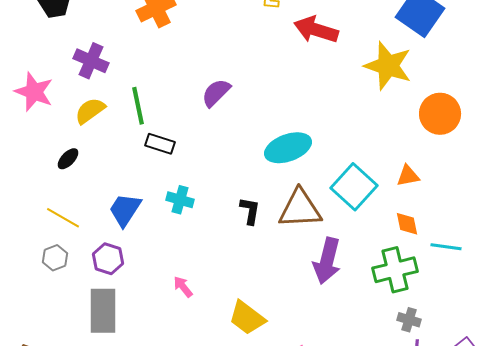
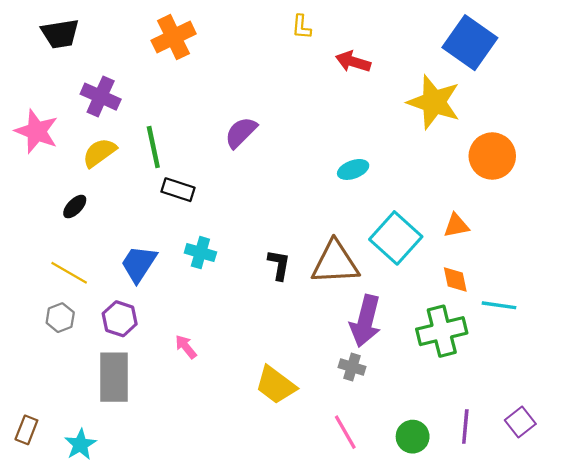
red arrow: (316, 30) -> (353, 62), size x0.7
cyan ellipse: (288, 148) -> (353, 169), moved, size x0.6
pink arrow: (183, 287) -> (186, 347), moved
gray cross: (409, 320) -> (352, 367), moved

